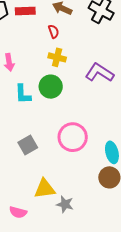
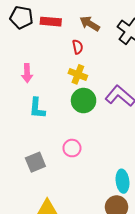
green circle: (51, 87) -> (84, 101), moved
pink circle: (73, 137) -> (72, 148), moved, size x0.6

